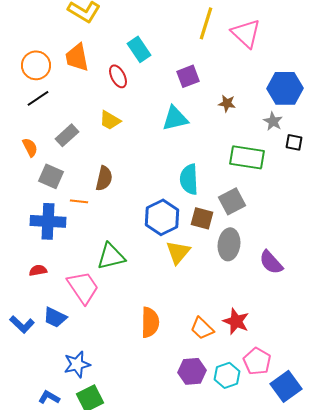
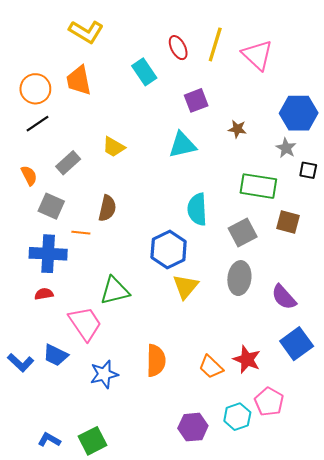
red ellipse: (118, 76) -> (178, 48), moved
brown square: (202, 218) -> (288, 222), moved
red semicircle: (38, 270) -> (44, 294), moved
blue star: (77, 364) -> (104, 374), moved
purple hexagon: (192, 371) -> (193, 427), moved
blue square: (286, 386) -> (297, 344), moved

